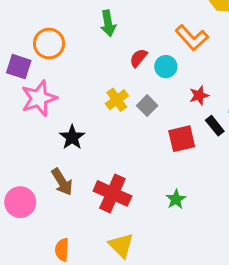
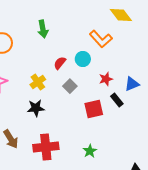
red semicircle: (138, 58) -> (60, 63), moved
yellow cross: (117, 100) -> (38, 82), moved
black star: (72, 137) -> (36, 108), moved, turned 30
red cross: (112, 193) -> (46, 147), turned -30

